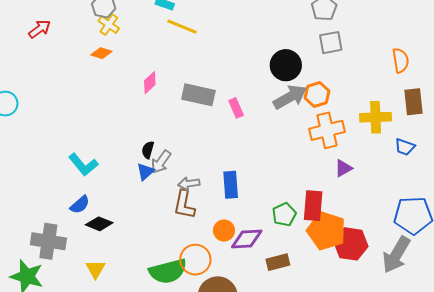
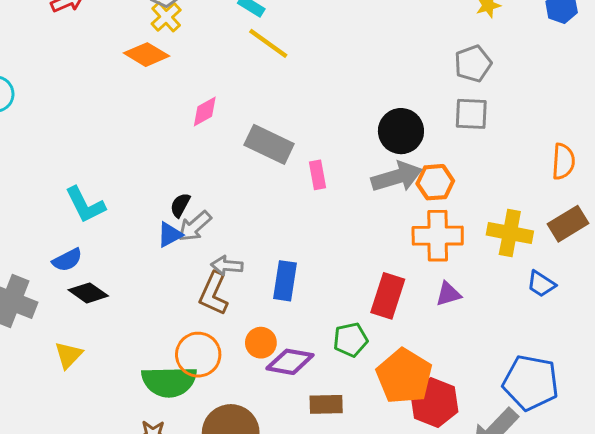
orange diamond: (101, 53) -> (146, 55), size x1.4
brown rectangle: (413, 102) -> (568, 224), turned 52
red rectangle: (313, 206) -> (388, 296), moved
orange circle: (195, 260) -> (198, 355), moved

